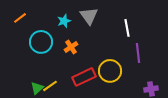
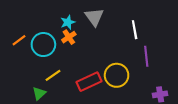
orange line: (20, 18) -> (19, 40), moved
orange cross: (71, 47) -> (69, 37), moved
yellow line: (50, 86) -> (53, 75), moved

